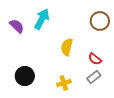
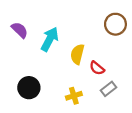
cyan arrow: (42, 19) -> (50, 39), moved
red semicircle: (95, 59) -> (97, 68), moved

